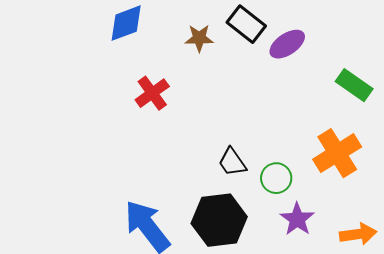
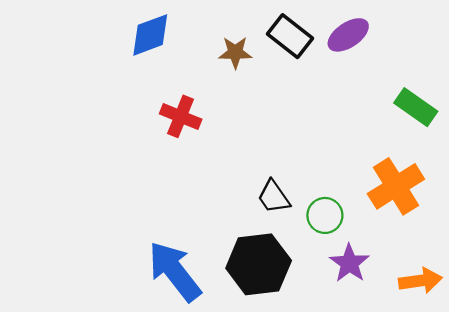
purple ellipse: (287, 44) -> (348, 35), moved
red cross: (152, 93) -> (181, 116), turned -32

